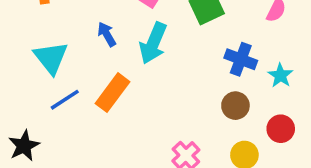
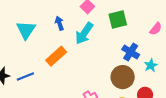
blue line: (65, 100) -> (25, 77), moved
brown circle: (235, 106) -> (123, 77), size x1.5

